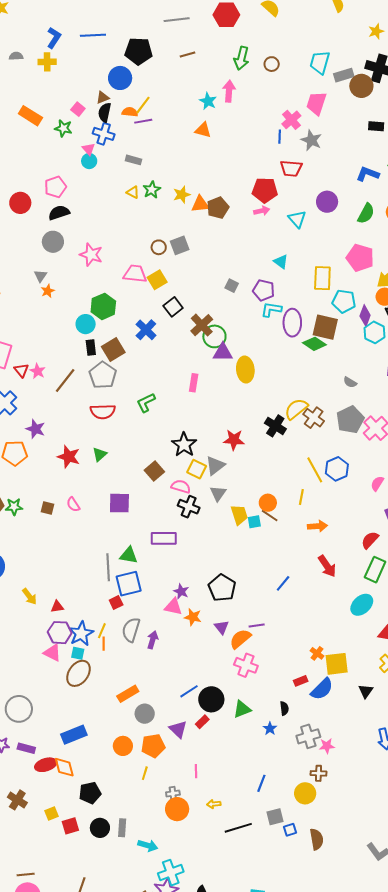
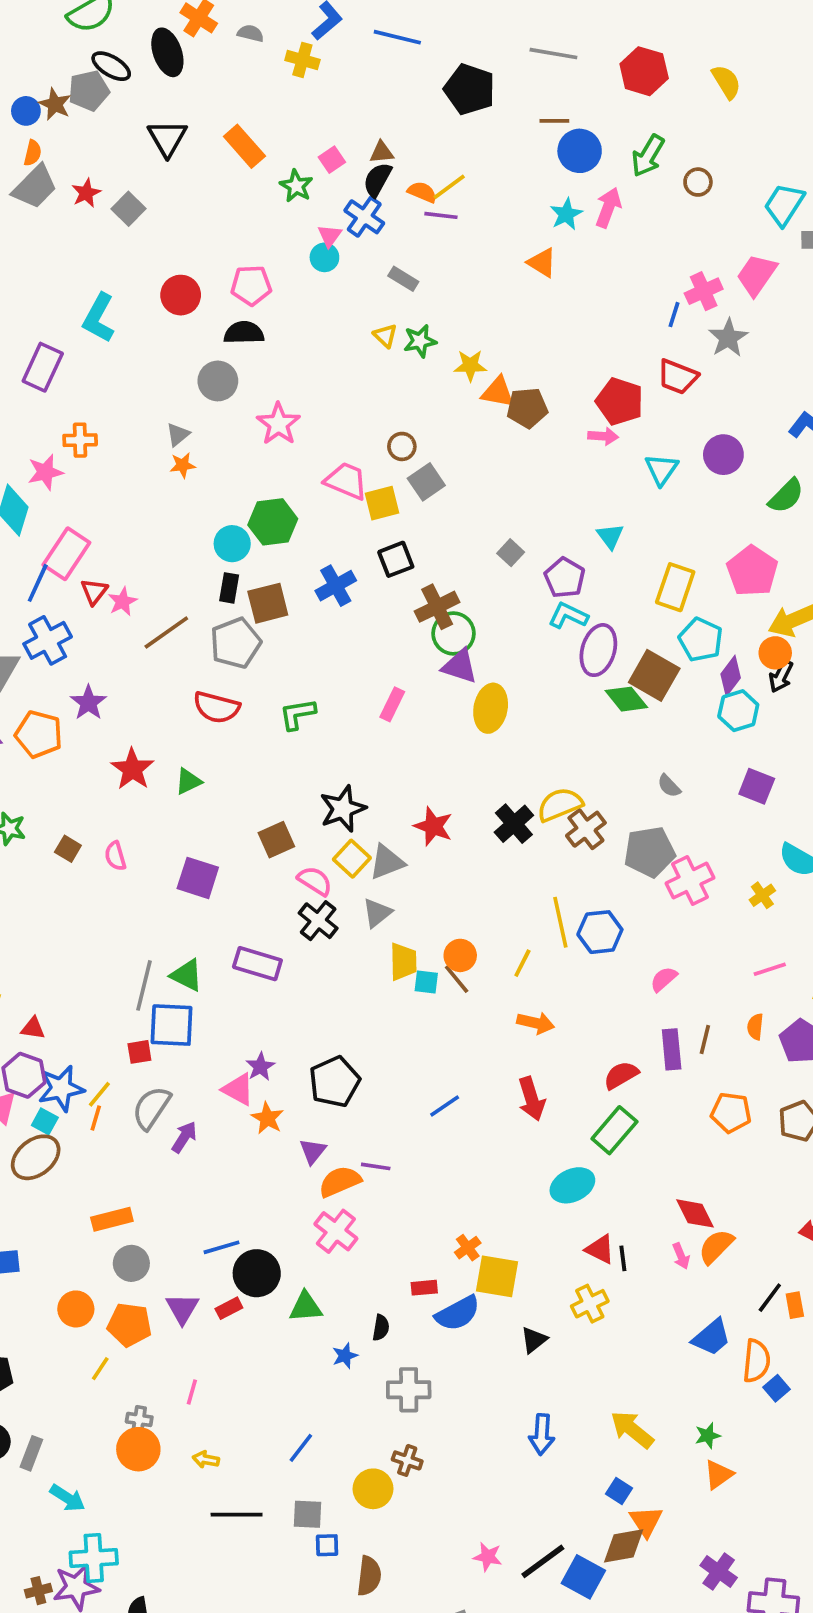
blue circle: (120, 78) -> (580, 151), moved
gray square: (180, 245) -> (426, 482), moved, turned -30
pink star: (327, 746) -> (488, 1557), moved

